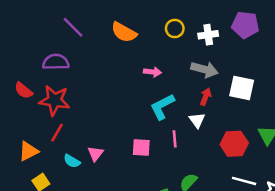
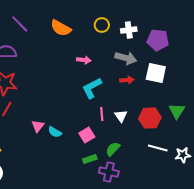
purple pentagon: (245, 25) -> (158, 40), moved
red arrow: (206, 97) -> (127, 80), turned 64
white triangle: (197, 120) -> (121, 116), moved
pink square: (141, 147) -> (87, 135), moved, turned -35
cyan semicircle: (72, 161) -> (55, 132), moved

